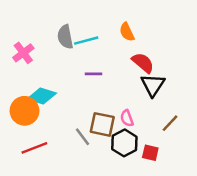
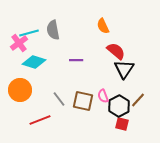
cyan line: (86, 41) -> (29, 33), moved
cyan diamond: (42, 96) -> (34, 62), moved
gray line: (82, 137) -> (59, 99), moved
black hexagon: (124, 143) -> (119, 106), moved
red line: (34, 148) -> (40, 120), moved

